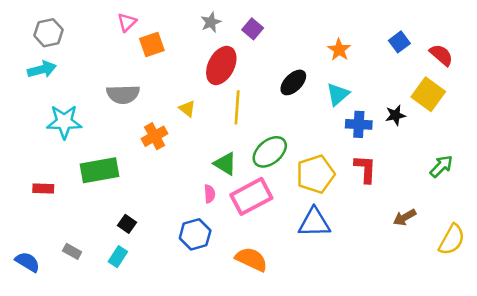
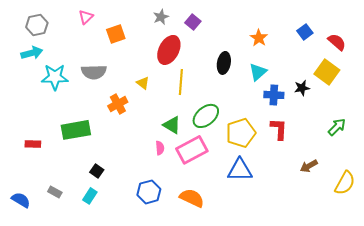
pink triangle: (127, 22) -> (86, 17), moved
black ellipse: (293, 82) -> (224, 63), turned -35
cyan star: (64, 122) -> (55, 77), moved
blue hexagon: (195, 234) -> (149, 192), moved

